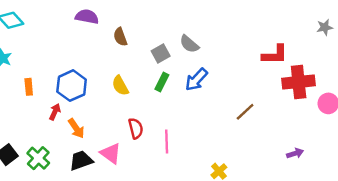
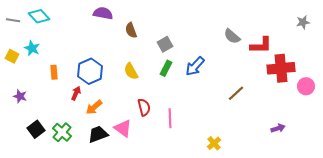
gray semicircle: (189, 44) -> (232, 36), moved
orange arrow: (76, 128) -> (94, 107), turned 84

